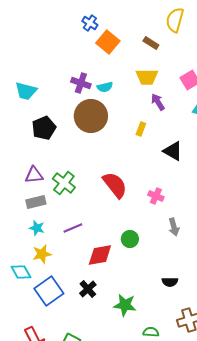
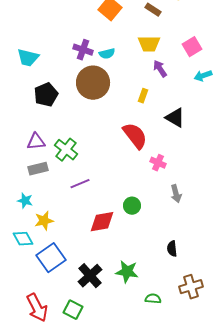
red semicircle: (115, 185) -> (135, 136), moved
cyan star: (37, 228) -> (25, 201), moved
purple line: (73, 228) -> (80, 184), moved
black semicircle: (170, 282) -> (172, 249), turned 84
black cross: (88, 289) -> (90, 276), moved, size x1.4

